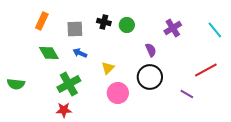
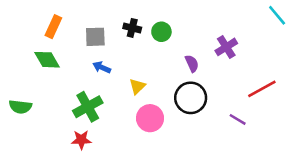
purple cross: (173, 28) -> (226, 47), moved
cyan line: (215, 30) -> (277, 15), moved
green diamond: (49, 53) -> (47, 60), moved

